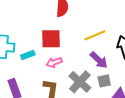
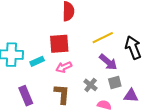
gray cross: (80, 82) -> (91, 85), size x0.6

